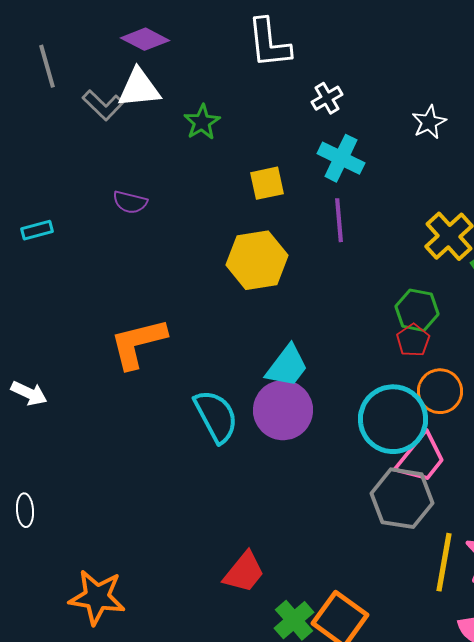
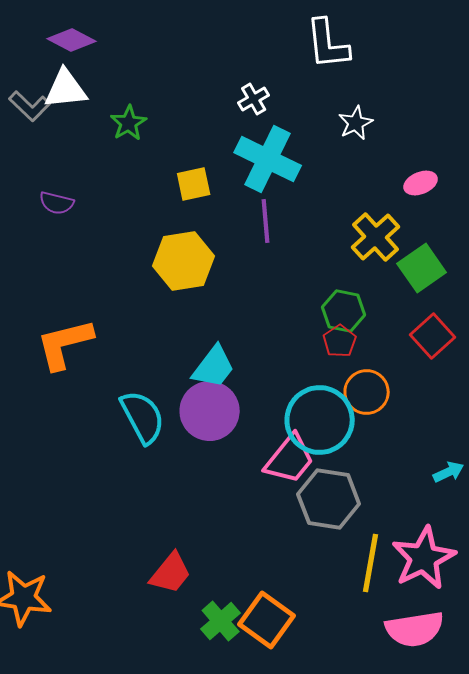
white L-shape: (269, 43) -> (328, 44), moved
cyan cross: (341, 158) -> (268, 159), size x1.4
pink trapezoid: (421, 458) -> (290, 459), moved

